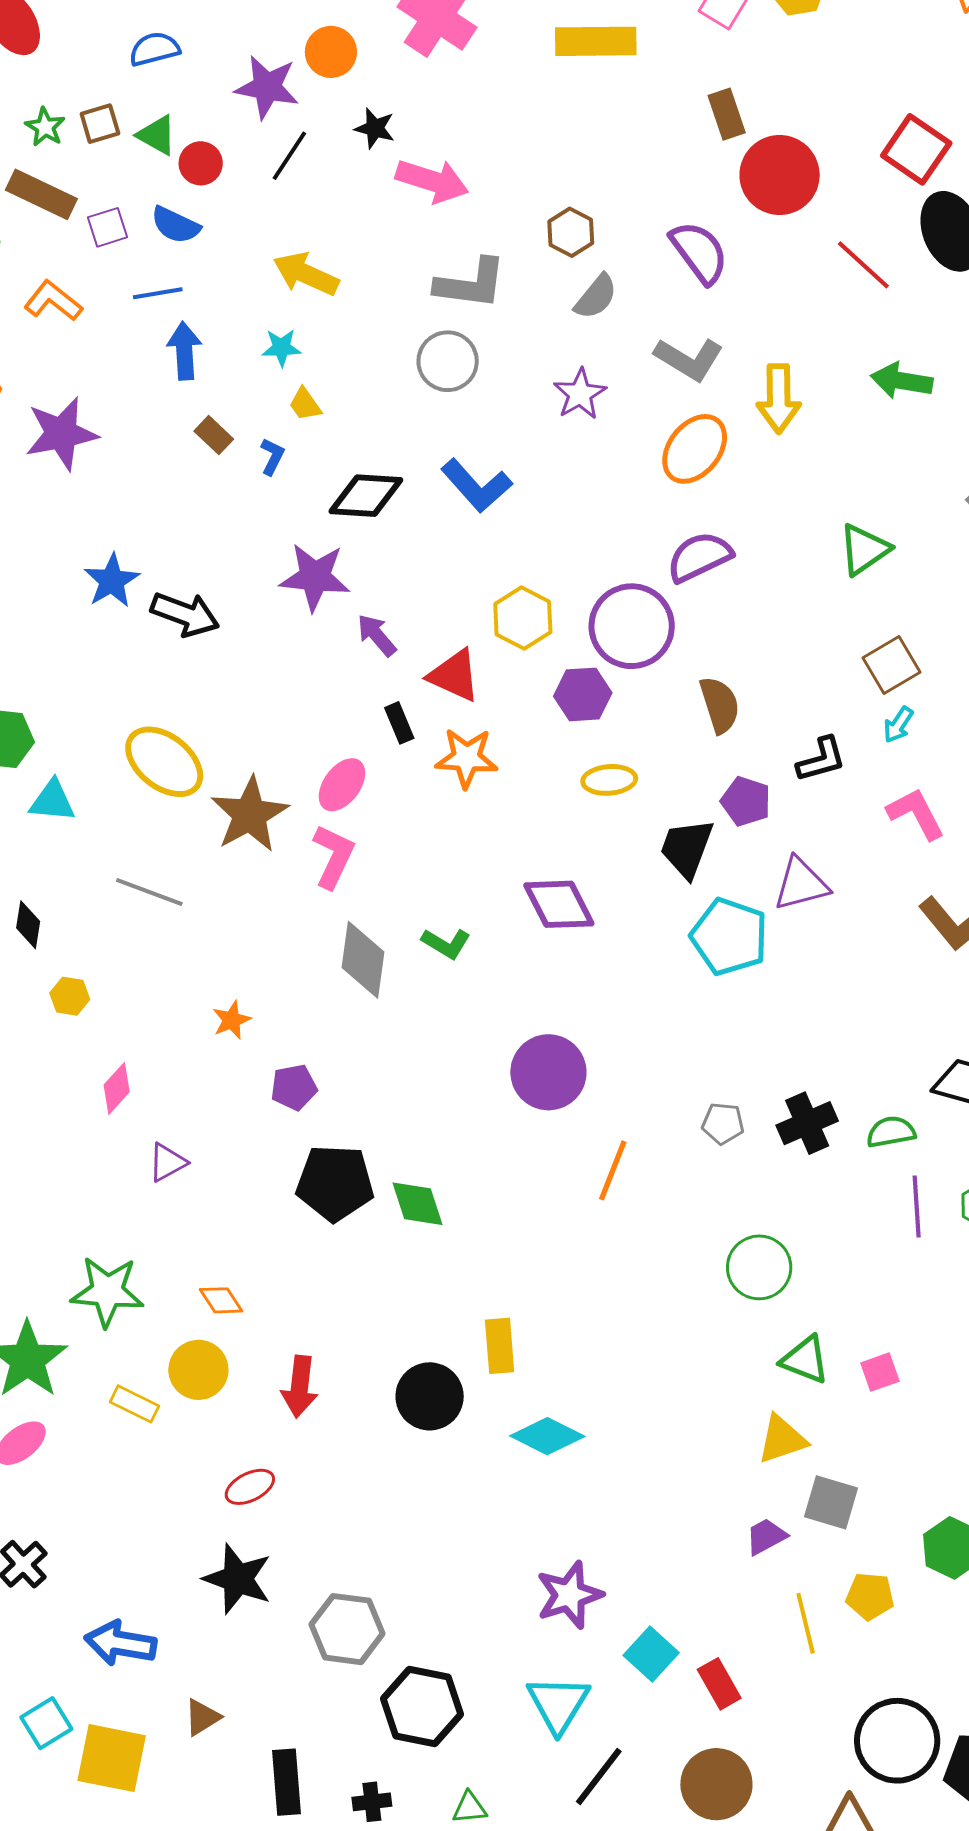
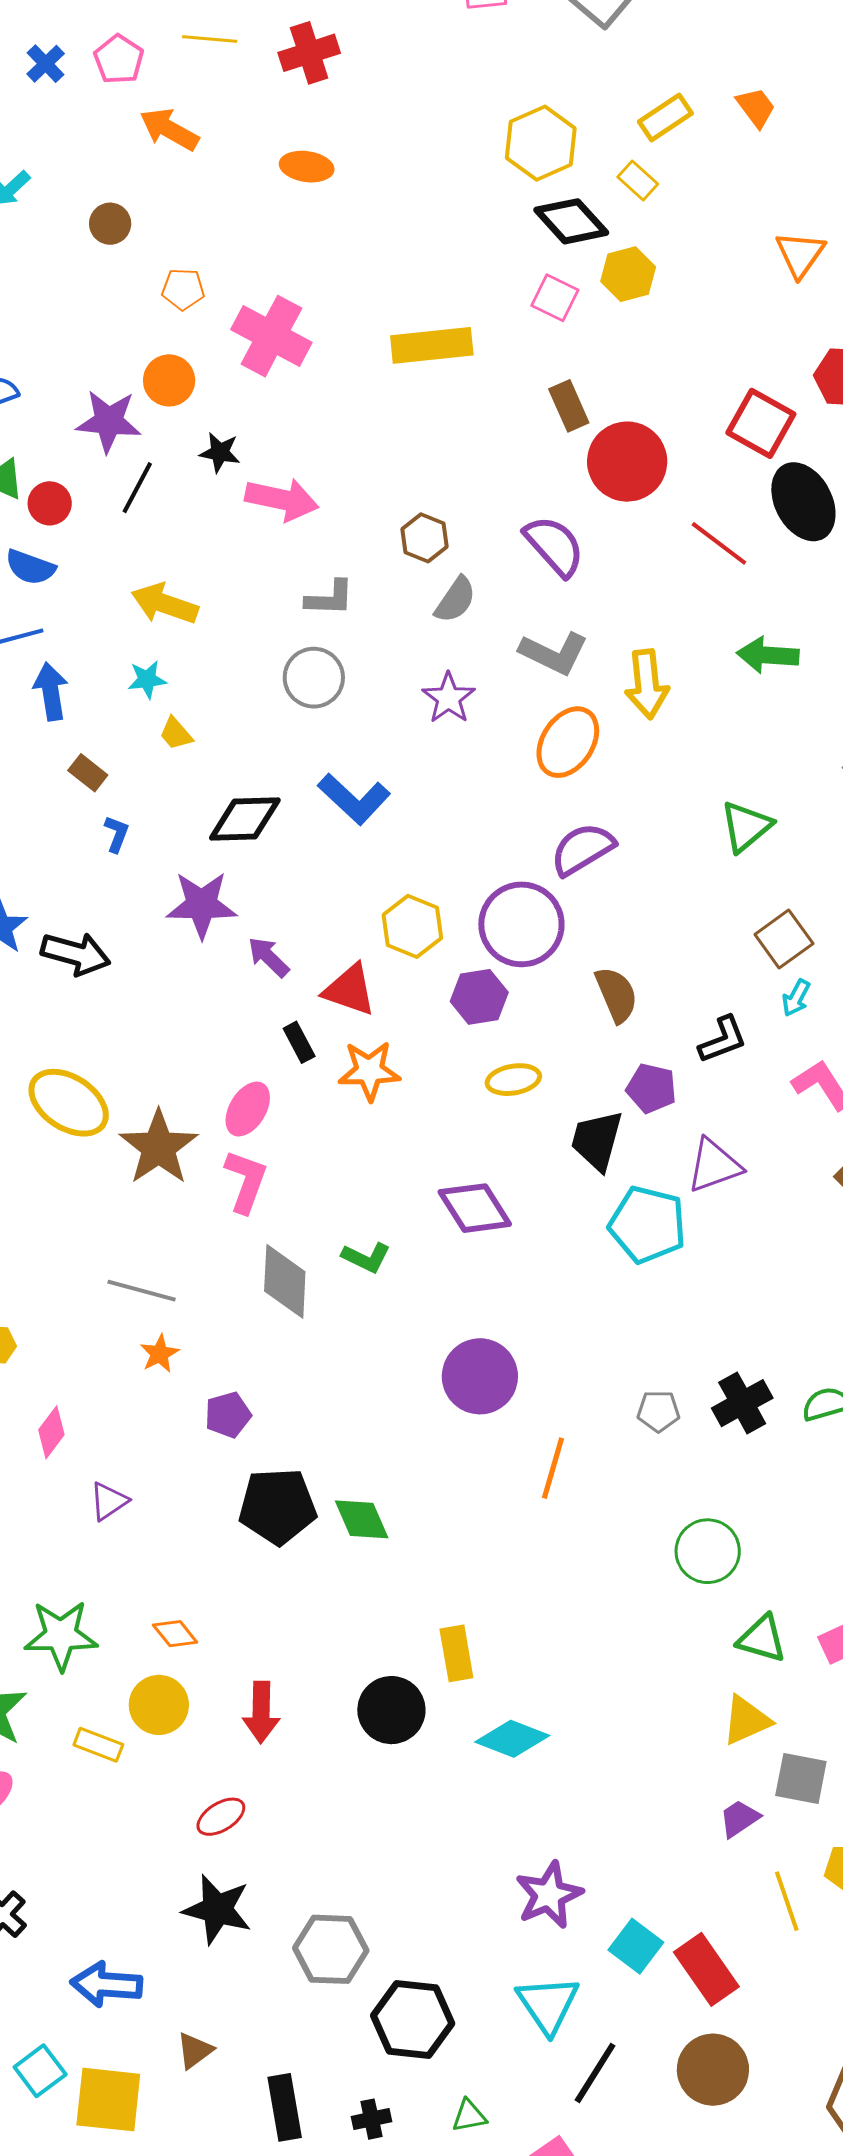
gray L-shape: (471, 284) -> (330, 598), size x0.7
blue L-shape: (272, 456) -> (117, 834), moved
gray line: (149, 892) -> (142, 1291), moved
red rectangle: (719, 1684) -> (706, 1969), size x1.4

